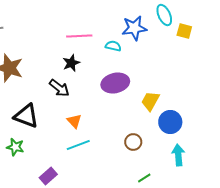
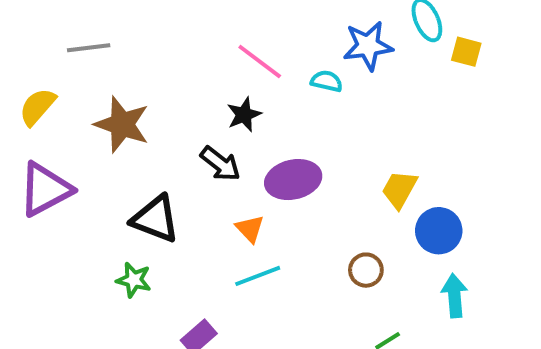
pink line: (79, 36) -> (260, 61), turned 40
purple ellipse: (115, 83) -> (293, 180), moved

